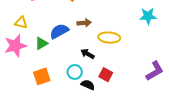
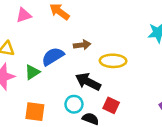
black arrow: (87, 54) -> (88, 82), size x1.5
orange square: (42, 76) -> (35, 112), turned 30

